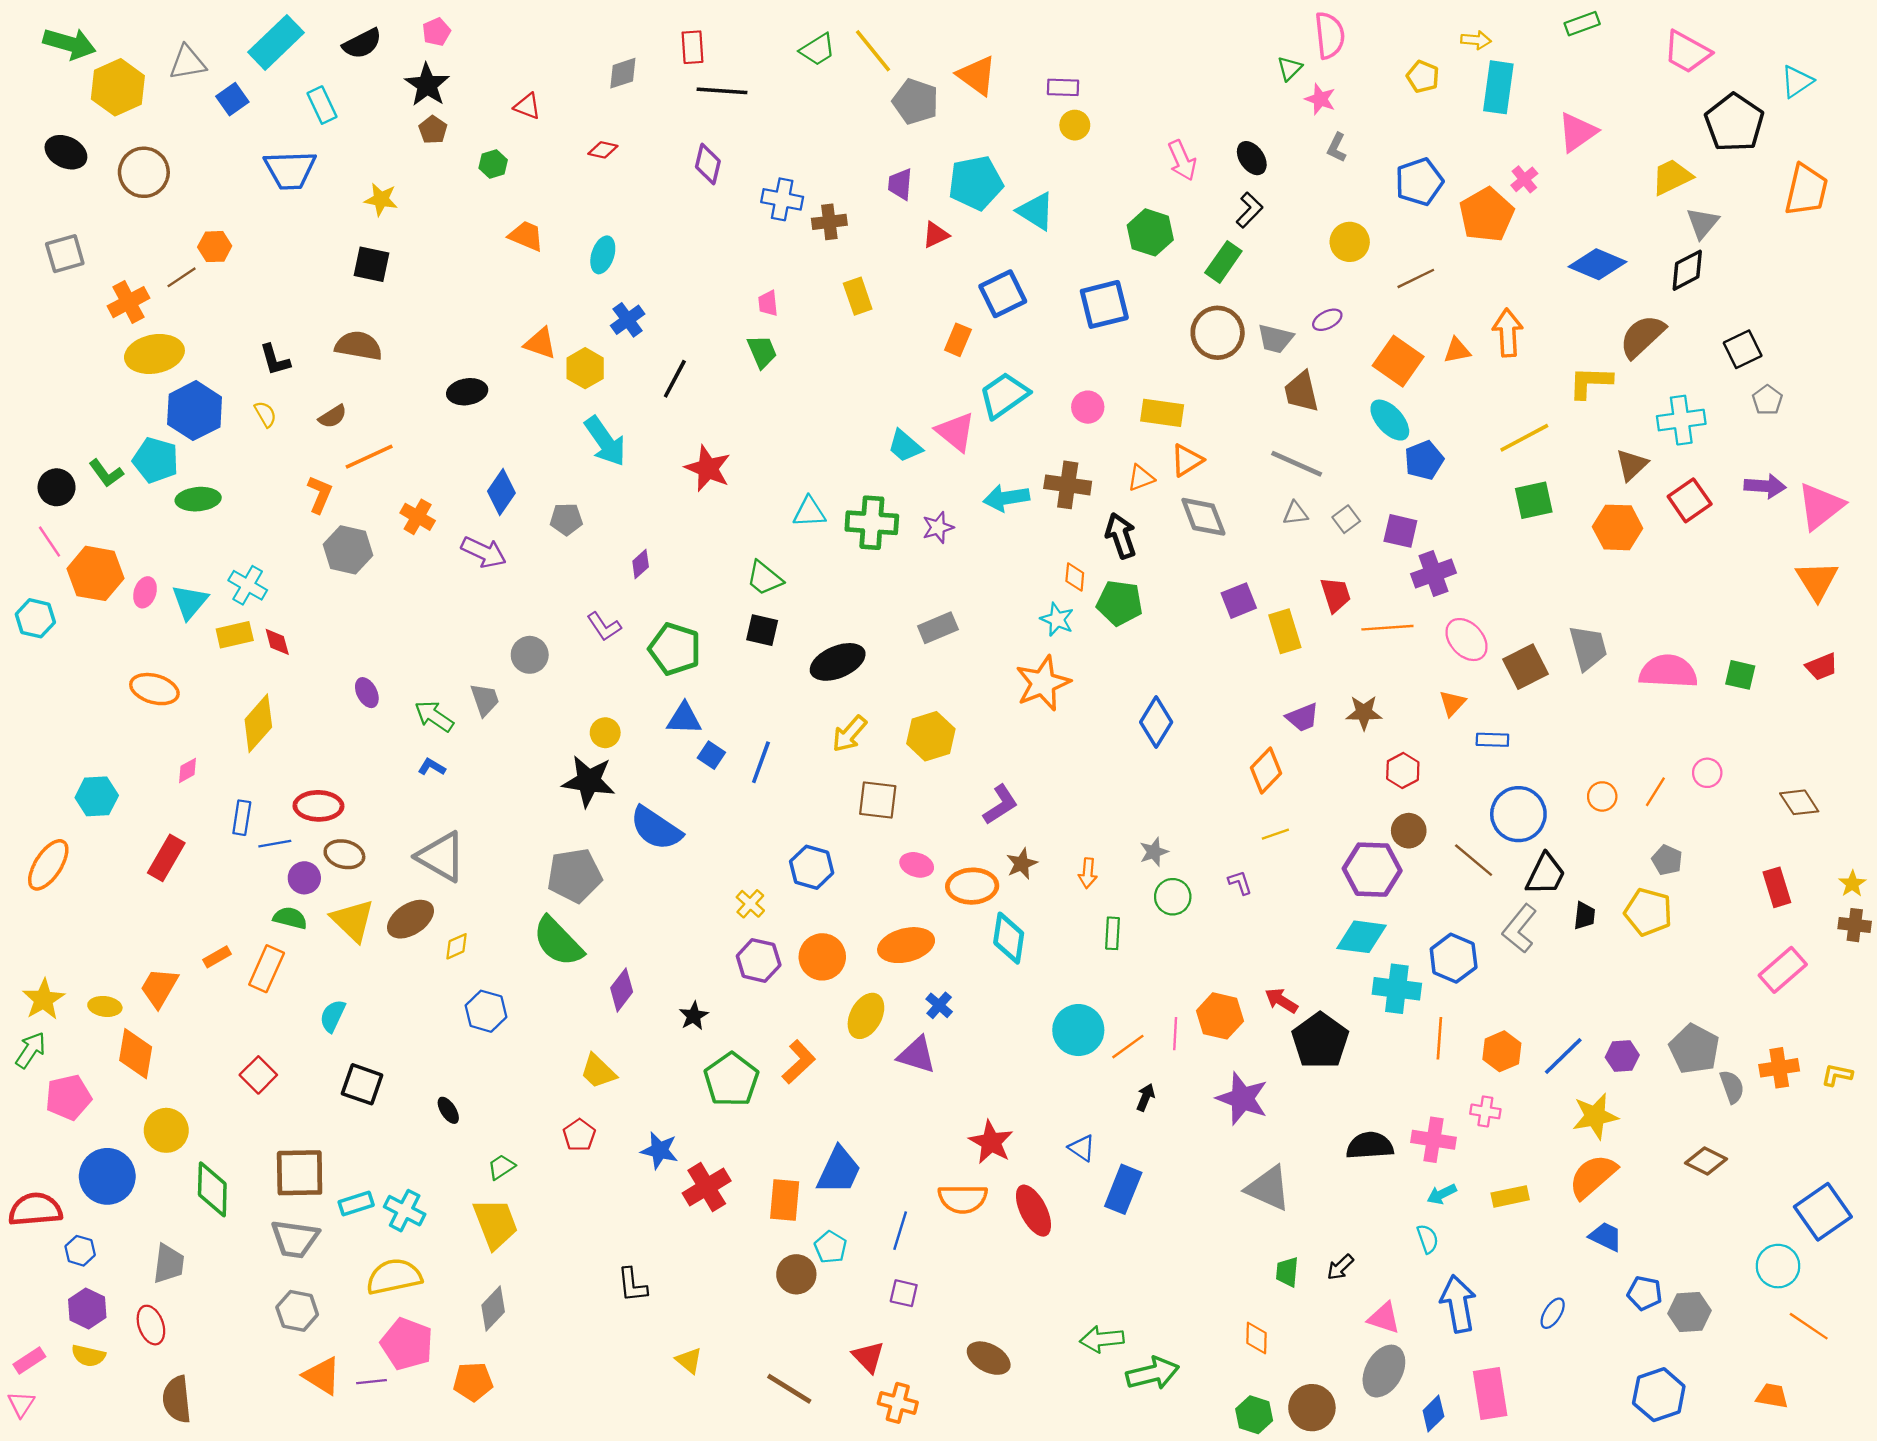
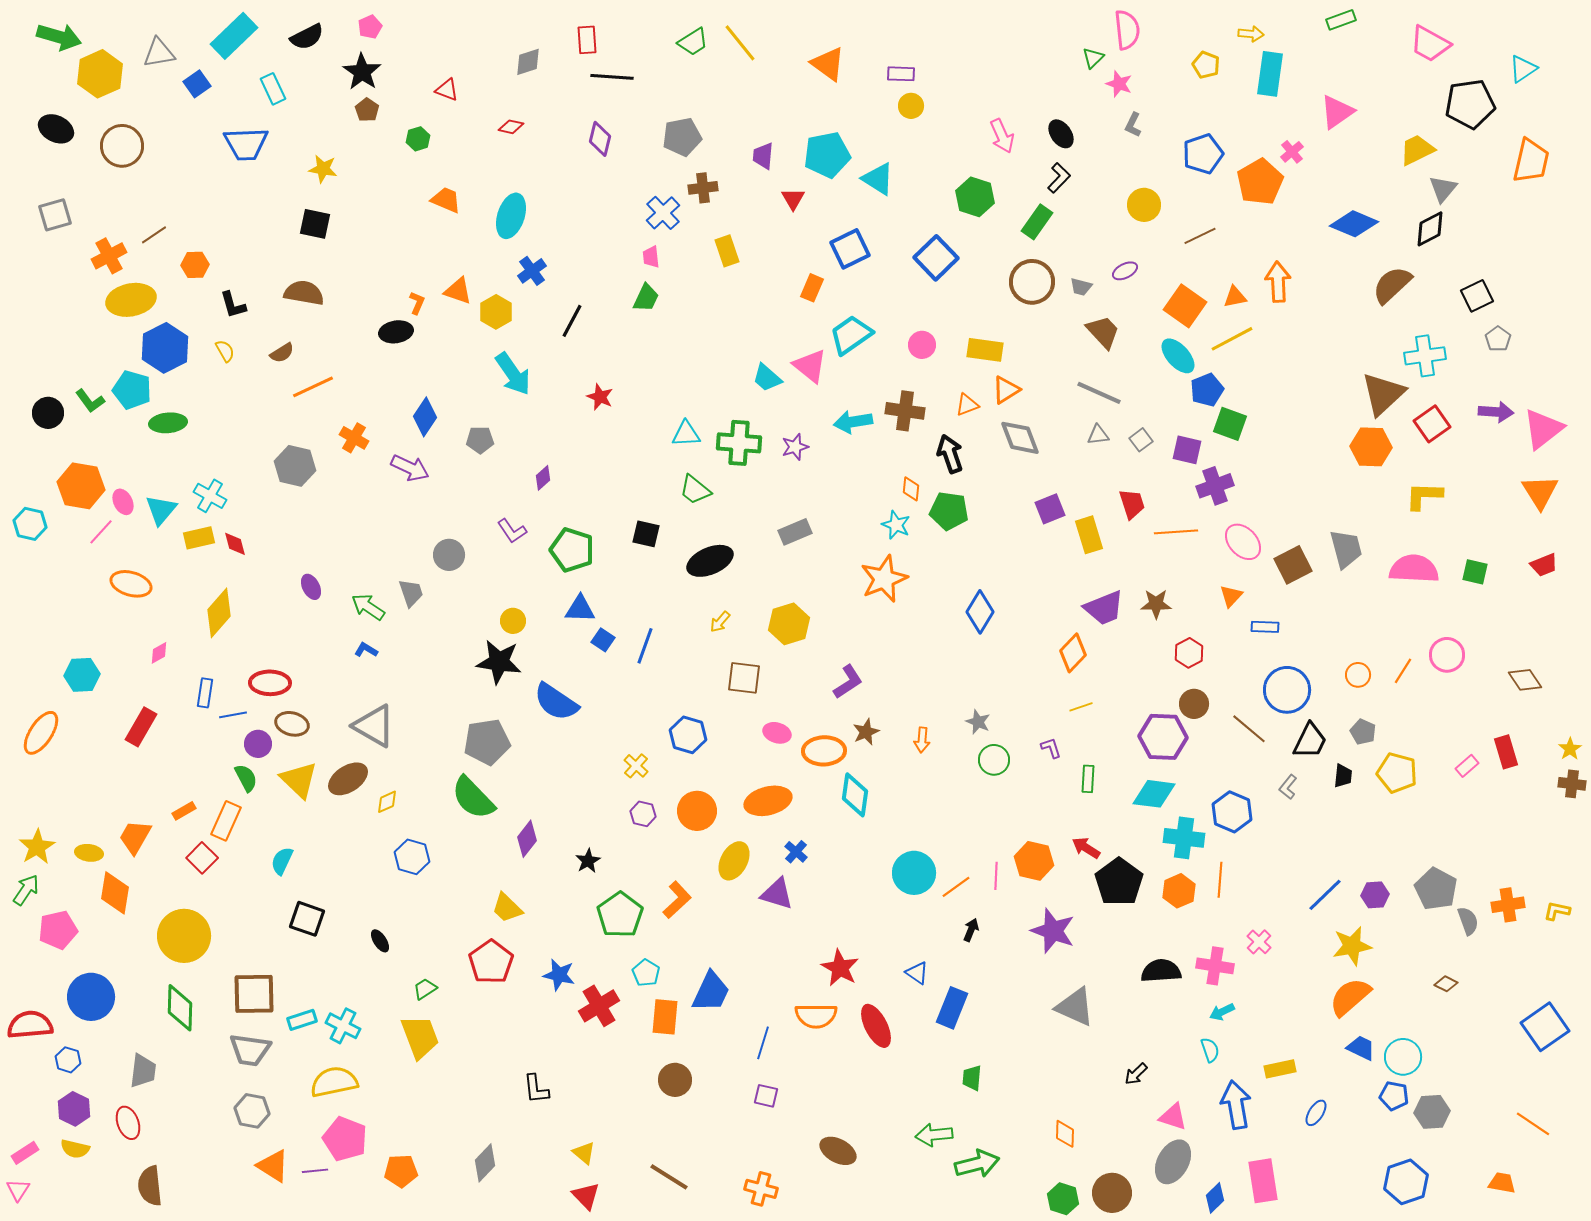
gray pentagon: (915, 101) -> (682, 137), moved, turned -30
black pentagon: (1734, 123) -> (1470, 104), turned 30
blue cross: (782, 199) -> (663, 213), moved, turned 36
red triangle: (936, 235) -> (793, 199), turned -35
orange hexagon: (215, 247) -> (195, 265), moved
cyan ellipse: (603, 255) -> (511, 216), size x1.4
blue square: (1104, 304) -> (936, 258), turned -30
gray trapezoid: (1275, 339) -> (1081, 287), size x0.7
green trapezoid: (762, 352) -> (646, 298), turned 48
yellow L-shape: (1590, 382) -> (1424, 496), moved
brown trapezoid: (1301, 392) -> (1103, 332), turned 150
yellow line: (1524, 438) -> (1232, 339), moved
brown triangle: (1632, 465) -> (1383, 394), size x1.6
red star: (708, 468) -> (600, 397), size x0.7
orange L-shape: (320, 494) -> (417, 303), moved, size x0.7
green square: (1534, 500) -> (1230, 424), moved, turned 32
pink line: (49, 542) -> (101, 532), moved, turned 76
green trapezoid: (764, 578) -> (695, 490), moved
pink ellipse: (145, 592) -> (123, 502), turned -45
purple trapezoid: (1302, 717) -> (1104, 608), size x1.4
yellow arrow: (849, 734) -> (720, 622), size x0.7
pink circle: (1707, 773) -> (1447, 655), size x1.4
gray star: (1154, 852) -> (978, 722), turned -30
gray pentagon: (1667, 860) -> (1363, 732), moved
green semicircle: (290, 918) -> (246, 778), turned 48
gray L-shape: (1520, 929) -> (1288, 787), size x0.6
green rectangle: (1113, 933) -> (1088, 779), moved
purple hexagon: (759, 960) -> (643, 814), size x0.7
pink rectangle: (1783, 970) -> (1467, 766), moved, size x0.6
orange hexagon: (1502, 1051) -> (1179, 891), moved
red square: (258, 1075) -> (202, 858), moved
pink cross: (1485, 1111) -> (1259, 942), turned 35
yellow circle: (166, 1130) -> (184, 936), moved, size x1.4
red pentagon: (579, 1135) -> (491, 962), size x1.6
brown diamond: (1706, 1161) -> (1446, 984), size x0.7
yellow rectangle: (1510, 1196) -> (1280, 1069), moved
cyan pentagon: (831, 1247) -> (646, 973), moved
cyan circle: (1778, 1266) -> (1403, 1057), moved
green trapezoid: (1287, 1272) -> (972, 1078), moved
gray diamond: (493, 1309) -> (485, 1163), moved
red triangle: (868, 1357) -> (586, 1196), moved

